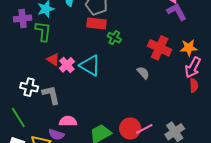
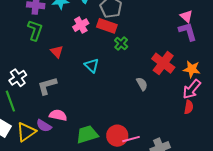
green L-shape: (43, 31) -> (35, 30), moved
pink cross: (67, 65) -> (81, 25), moved
cyan triangle: (90, 65) -> (92, 65), size x0.7
white cross: (29, 87) -> (18, 78), moved, turned 30
gray L-shape: (51, 95) -> (47, 86), turned -105

